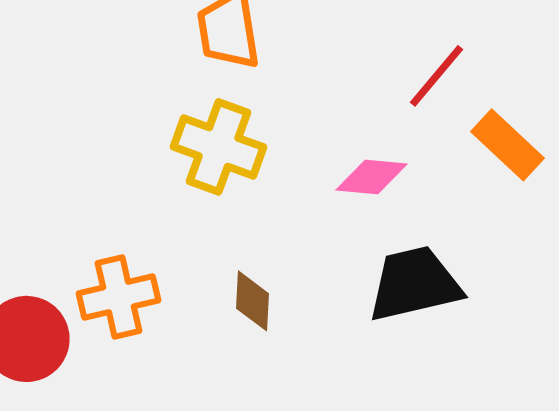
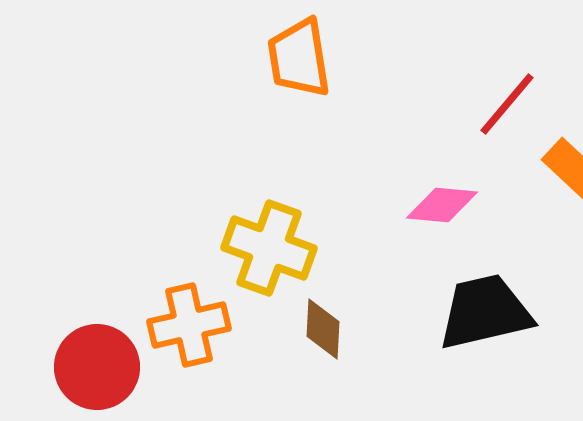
yellow cross: (218, 147) -> (269, 248), moved

